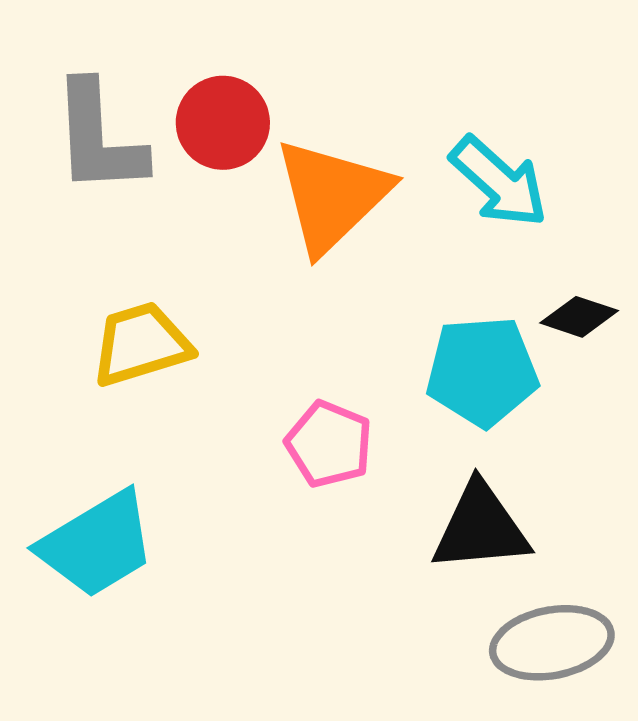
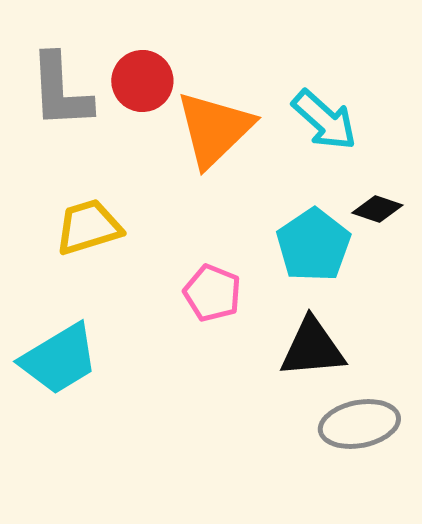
cyan pentagon: (482, 371) -> (313, 245), turned -30

